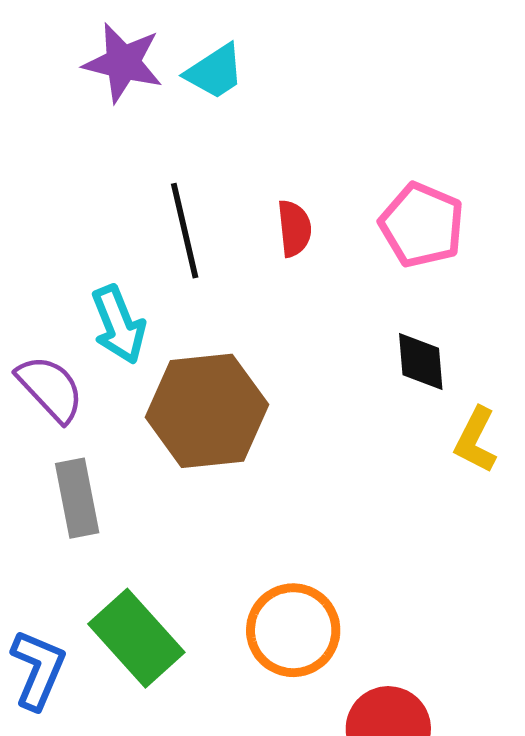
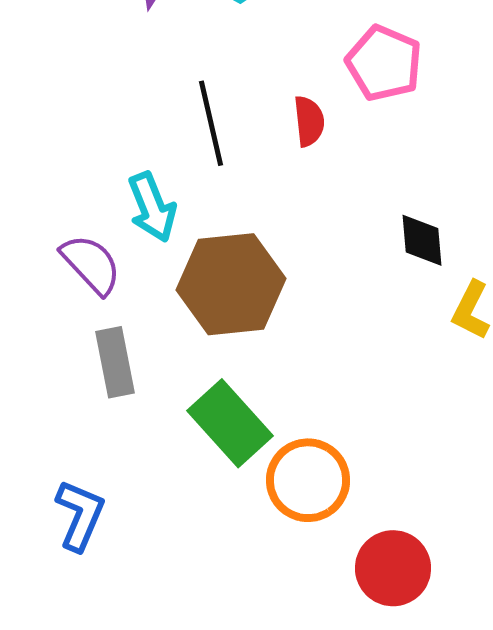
pink pentagon: (422, 225) -> (384, 63), moved
green rectangle: (136, 638) -> (230, 423), moved

